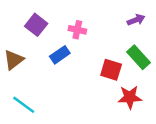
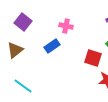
purple square: (36, 25) -> (23, 22), moved

